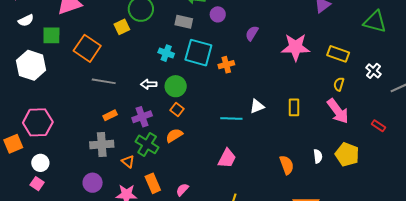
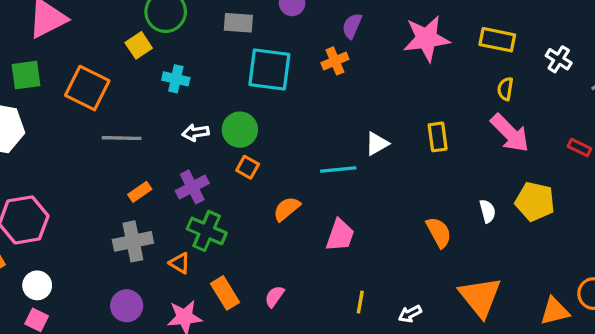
cyan cross: (166, 53) -> (176, 79), moved
orange cross: (226, 65) -> (335, 61), moved
orange semicircle: (174, 135) -> (287, 209), moved

